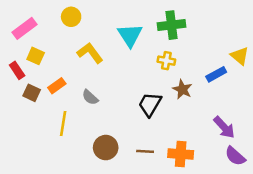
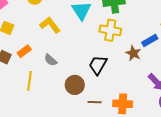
yellow cross: (166, 61) -> (110, 30), size x1.5
brown star: (182, 89) -> (133, 53), moved
brown circle: (106, 148) -> (75, 85), moved

